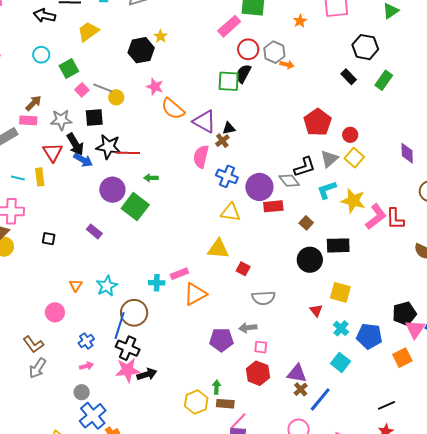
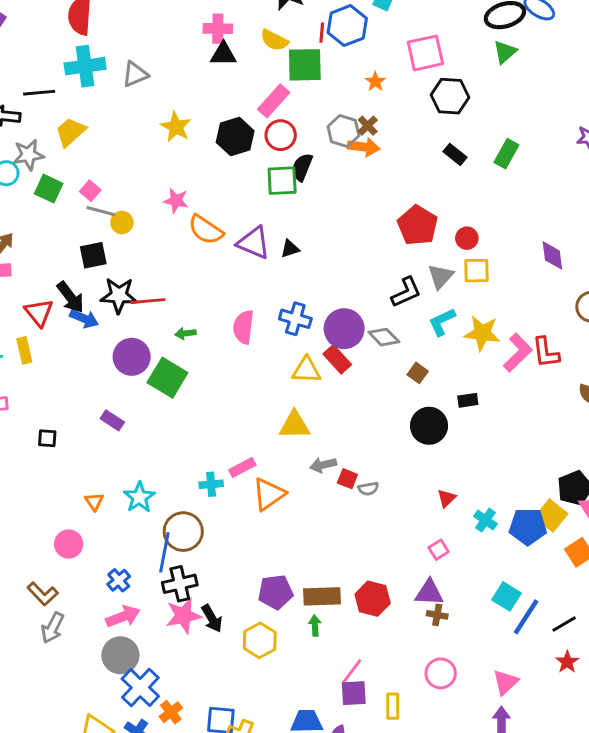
yellow star: (161, 36) -> (176, 127), size x1.5
black hexagon: (365, 47) -> (450, 96), moved
red circle: (248, 49) -> (281, 135), moved
black hexagon: (141, 50) -> (235, 137), moved
orange arrow: (287, 65) -> (364, 147), size x1.5
green square: (69, 68) -> (49, 189), turned -30
pink square: (82, 90) -> (90, 191), moved
gray star: (61, 120) -> (28, 155), moved
brown cross: (222, 141) -> (368, 126), moved
pink semicircle: (201, 157) -> (243, 327), moved
yellow square: (354, 158) -> (476, 271), turned -36
gray diamond: (289, 181) -> (384, 337), moved
red rectangle: (273, 206) -> (337, 359), moved, turned 60
black rectangle: (338, 245) -> (468, 400), size x0.6
red square: (243, 269) -> (347, 479), moved
yellow square: (340, 292) -> (551, 515), moved, turned 30
gray semicircle: (264, 298) -> (368, 489), size x0.6
red triangle: (316, 311) -> (447, 498), turned 32
gray arrow: (248, 328) -> (323, 465), moved
purple pentagon: (221, 340) -> (276, 592), moved
pink square: (261, 347) -> (439, 550), moved, turned -32
black cross: (128, 348) -> (180, 584), turned -30
cyan square: (341, 362) -> (507, 596), moved
pink arrow: (86, 366) -> (123, 616), size x1.6
black arrow: (147, 374) -> (212, 618), turned 84
brown cross: (301, 389) -> (437, 615), turned -32
gray circle: (82, 392) -> (120, 655), size x1.6
blue line: (320, 399) -> (526, 617), moved
yellow hexagon: (196, 402) -> (260, 640), moved
brown rectangle: (225, 404) -> (322, 596), moved, size x1.4

